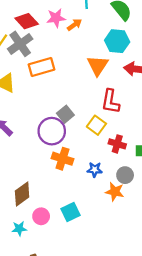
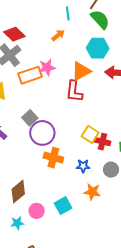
pink star: (56, 18) -> (47, 67), moved
orange triangle: (98, 65) -> (81, 71), turned 30
red L-shape: (110, 102) -> (74, 91), moved
gray square: (65, 114) -> (30, 118), moved
yellow square: (96, 125) -> (90, 134), moved
orange star: (115, 192) -> (92, 192), moved

